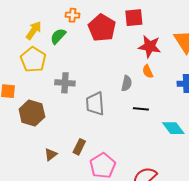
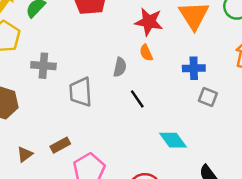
black line: (141, 109) -> (137, 99), turned 49
cyan diamond: (173, 128) -> (173, 140), moved
brown rectangle: (79, 147) -> (60, 145), turned 35

